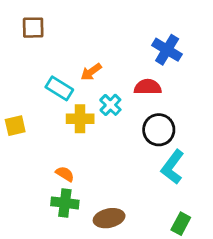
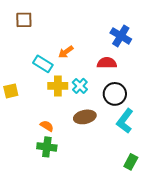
cyan cross: (110, 105) -> (80, 86), moved
brown ellipse: (109, 218) -> (85, 117), moved

